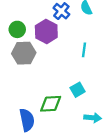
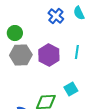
purple hexagon: (46, 32) -> (49, 55), moved

